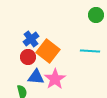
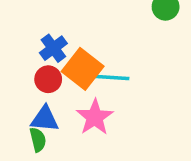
cyan line: (90, 51) -> (112, 77), moved
blue triangle: (36, 77) -> (45, 119), moved

